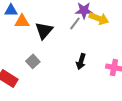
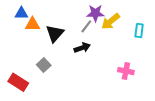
yellow arrow: (99, 18) -> (111, 21), turned 120
black arrow: (81, 61) -> (82, 48), moved, turned -126

